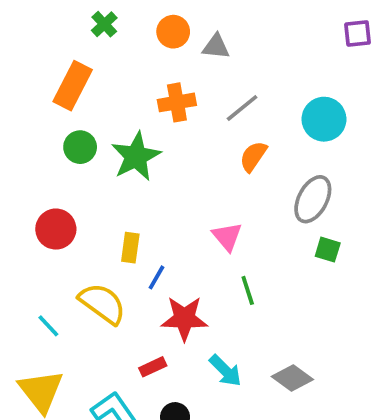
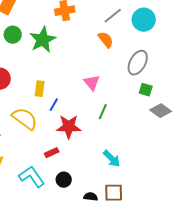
gray line: (242, 108) -> (113, 16), moved
orange semicircle: (253, 156) -> (106, 40), turned 108
green line: (248, 290) -> (103, 112), turned 42
cyan arrow: (225, 371) -> (112, 159), moved
gray diamond: (292, 378) -> (161, 111), moved

